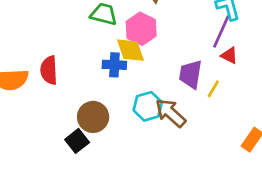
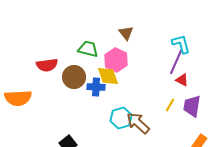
red semicircle: (49, 70) -> (47, 65), moved, turned -95
purple trapezoid: (191, 74) -> (192, 106), moved
brown circle: (93, 117) -> (74, 77), moved

